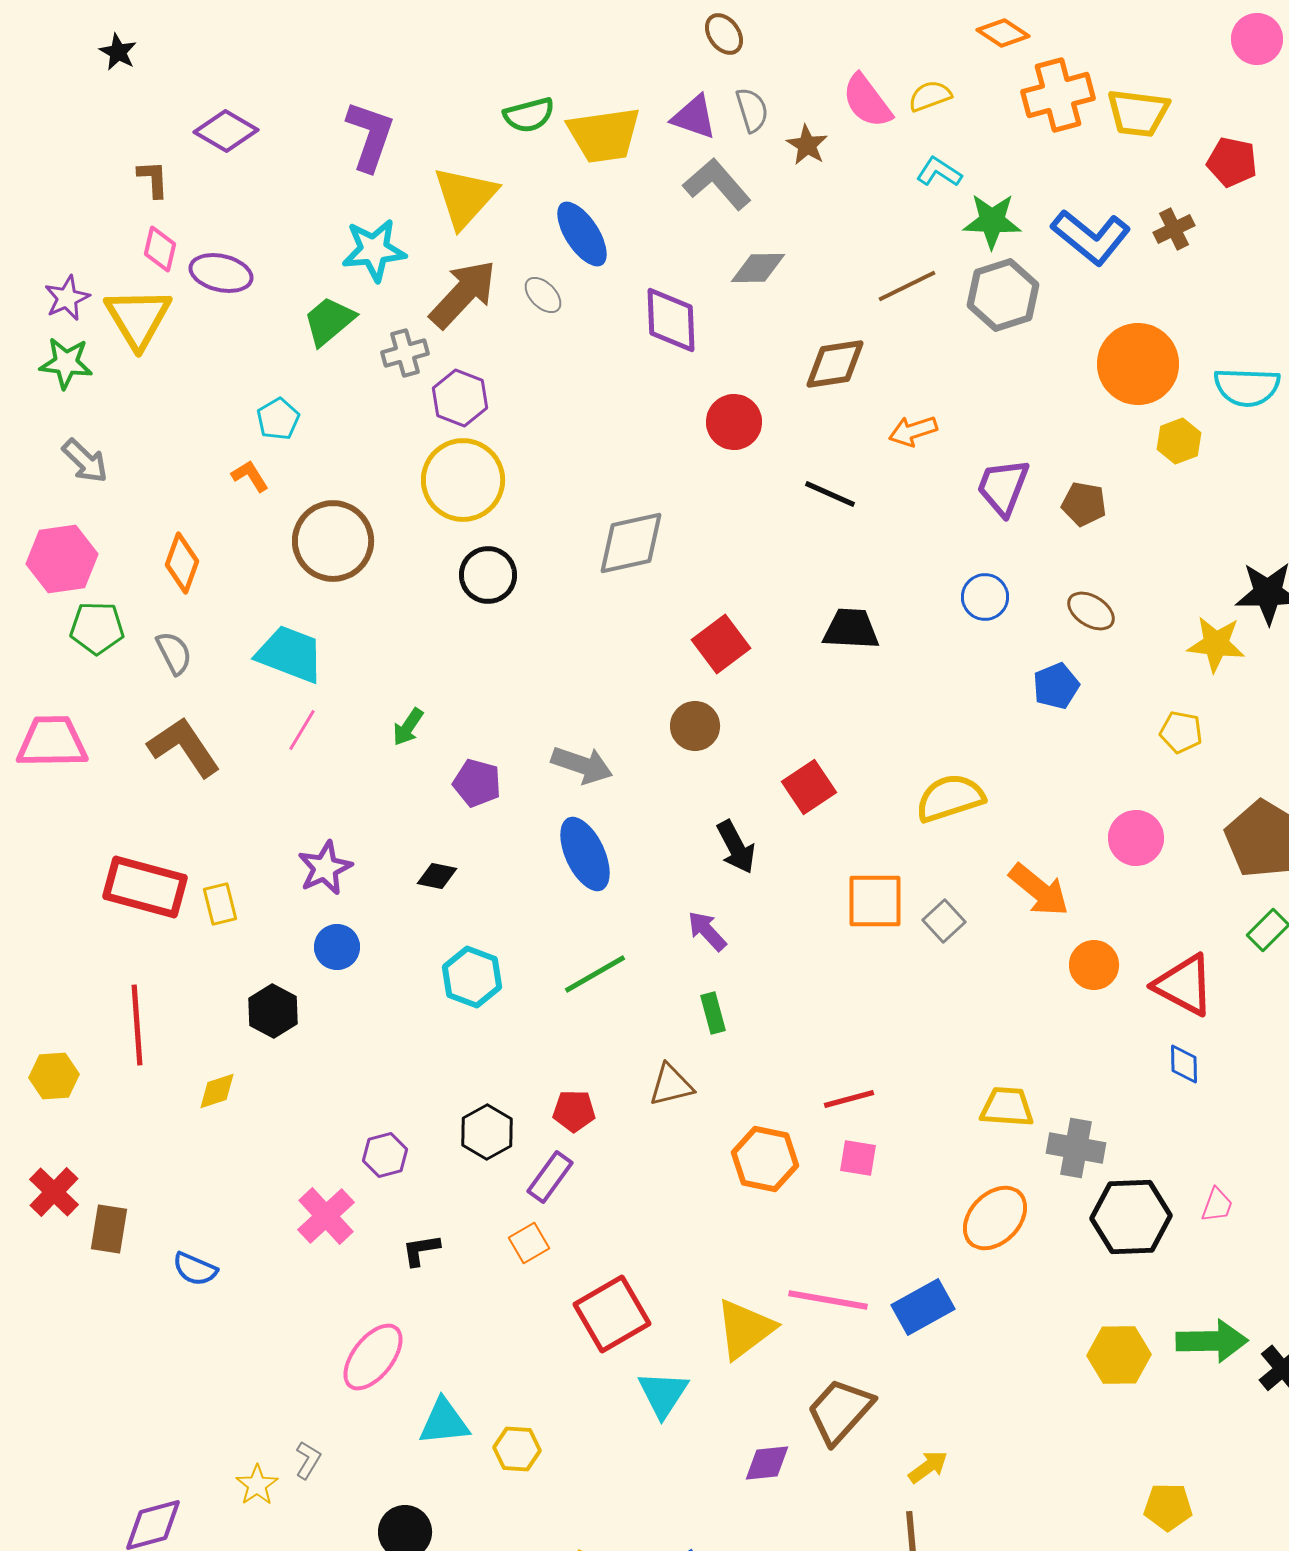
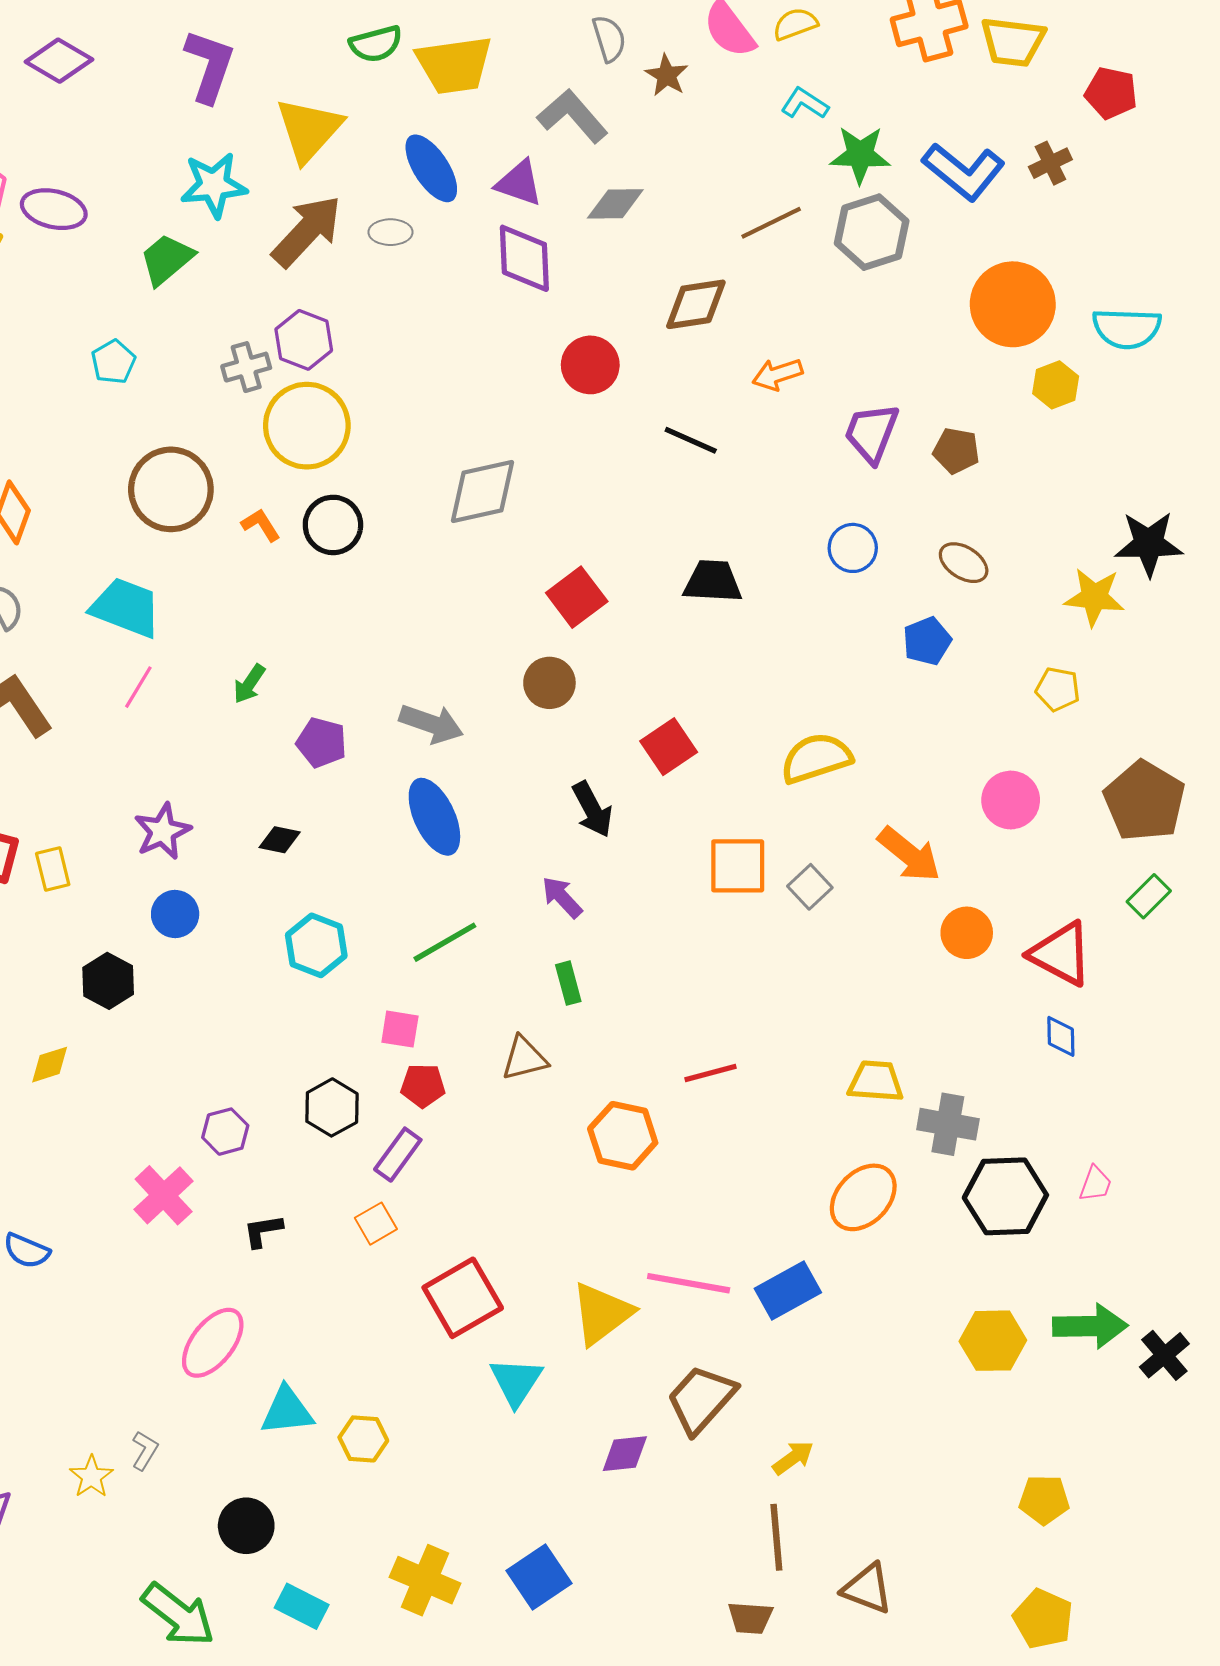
purple triangle: (694, 117) -> (519, 183), moved
gray ellipse: (543, 295) -> (390, 232), turned -45
gray cross: (405, 353) -> (246, 367), moved
orange L-shape: (250, 476) -> (261, 525), moved
pink square: (858, 1158) -> (400, 1029), moved

